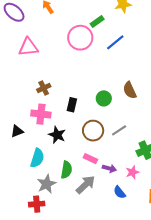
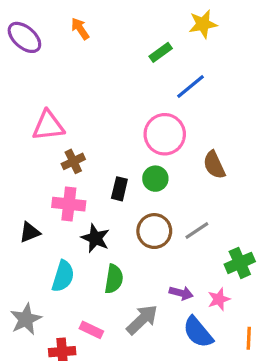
pink circle: (80, 38) -> (165, 134), moved
pink triangle: (28, 47) -> (48, 126), moved
green circle: (104, 98) -> (155, 179), moved
pink rectangle: (90, 159) -> (91, 330), moved
green semicircle: (66, 170) -> (114, 279), moved
gray star: (47, 184) -> (26, 319), moved
blue semicircle: (120, 192) -> (198, 332), size x1.5

